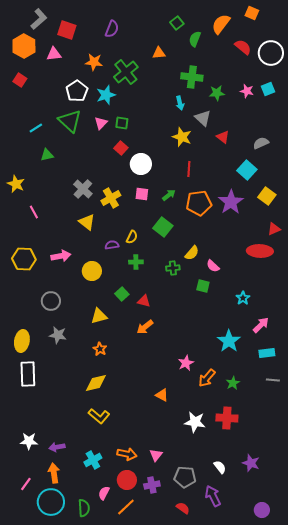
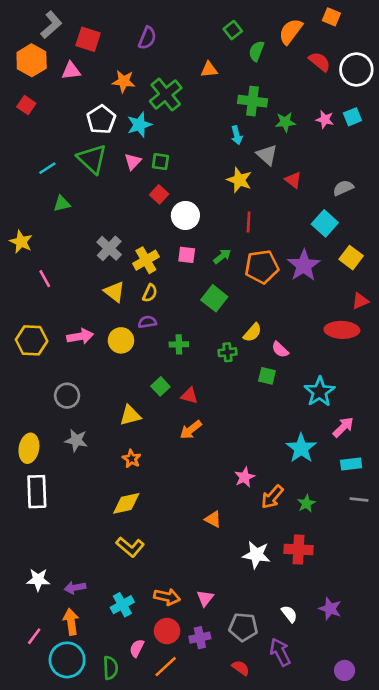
yellow semicircle: (132, 237) -> (150, 293), moved
yellow circle: (92, 271) -> (121, 340), moved
cyan star: (243, 298) -> (320, 392), size x1.6

